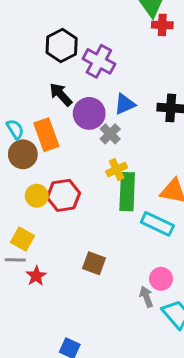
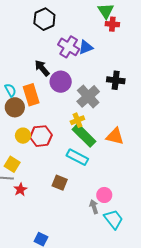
black hexagon: (62, 45) -> (44, 19), moved
blue triangle: (125, 104) -> (86, 47), moved
gray cross: (110, 134) -> (88, 96), moved, size x1.6
green rectangle: (127, 192) -> (84, 135), turned -50
cyan rectangle: (157, 224) -> (77, 157), moved

